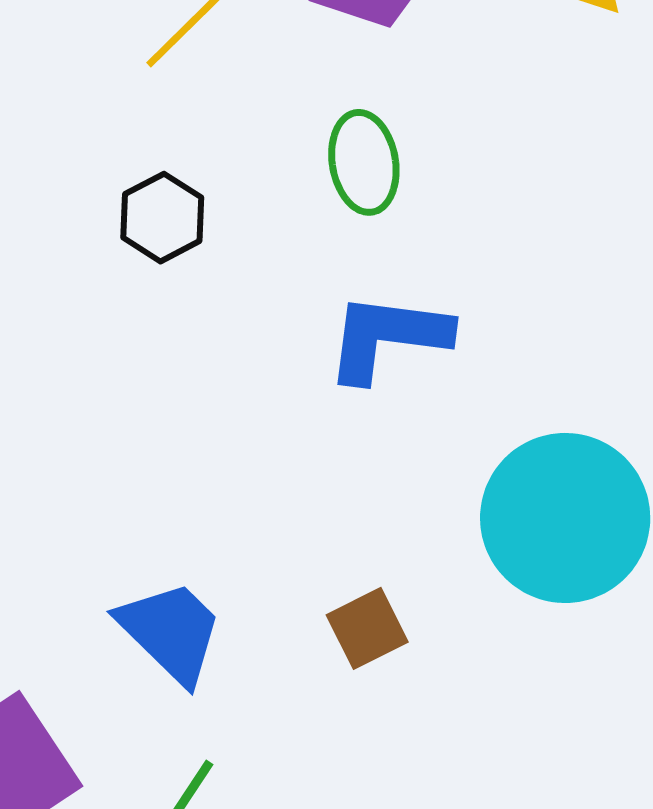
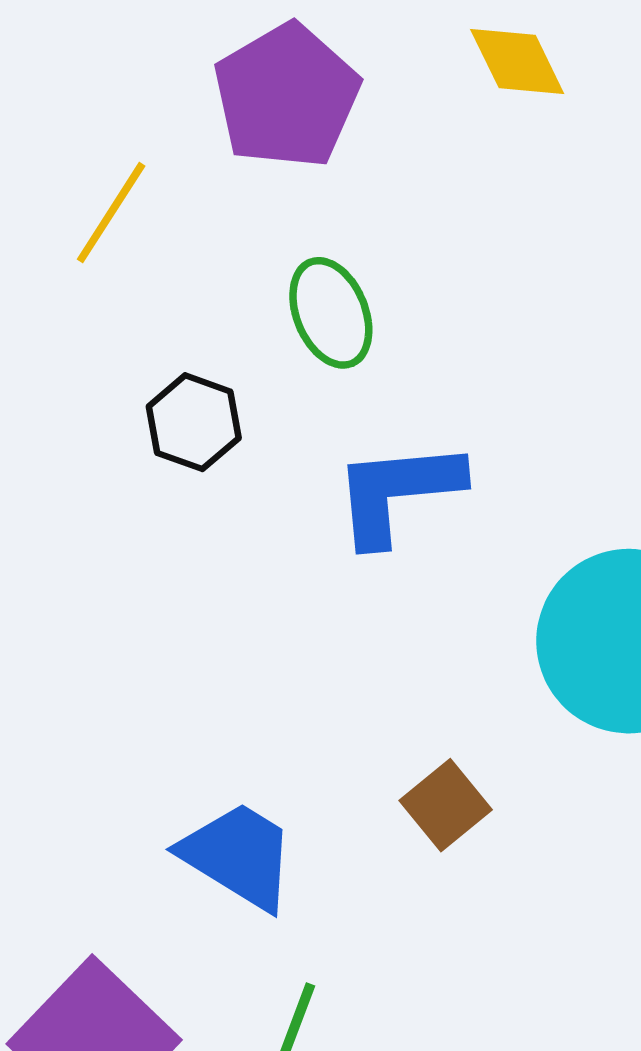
black hexagon: (162, 218) -> (194, 422), moved

